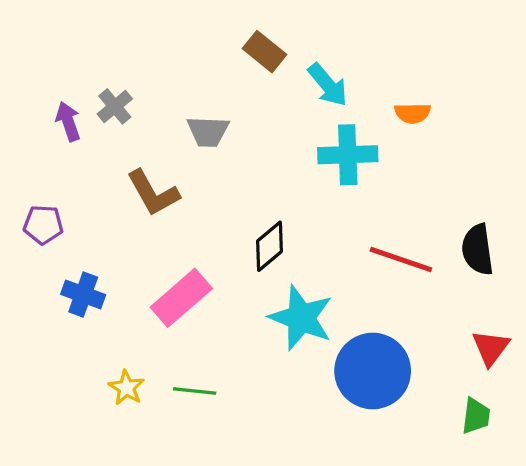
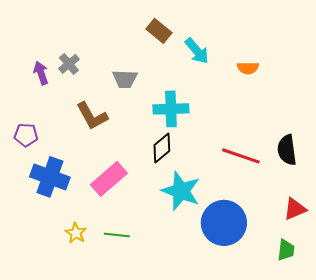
cyan cross: (348, 155) -> (171, 109), moved
blue cross: (83, 294) -> (50, 177), size x1.5
red triangle: (491, 348) -> (295, 209), turned 30

